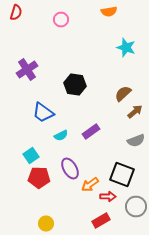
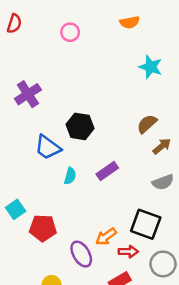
black hexagon: (75, 84) -> (80, 126), moved
cyan semicircle: (61, 136) -> (70, 176), turned -48
cyan square: (31, 156) -> (16, 209), moved
purple ellipse: (70, 168) -> (81, 254), moved

